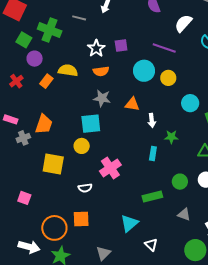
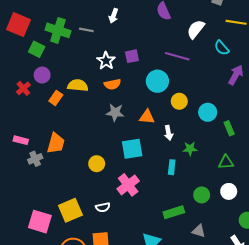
green cross: (50, 30) -> (58, 30), moved
green square: (24, 40) -> (37, 49), moved
yellow circle: (168, 78) -> (179, 101), moved
red cross: (16, 81) -> (23, 88), moved
cyan square: (91, 124) -> (132, 149), moved
yellow square: (53, 164) -> (70, 210), moved, turned -30
pink square: (24, 198) -> (40, 222), size x1.6
gray triangle: (184, 214) -> (199, 231), moved

